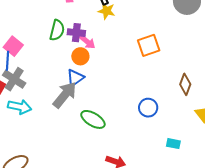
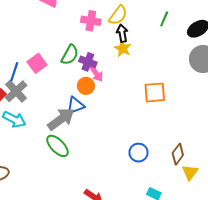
pink square: (13, 46) -> (37, 63), moved
brown diamond: (185, 84) -> (178, 154), moved
green ellipse: (93, 119) -> (57, 146), moved

